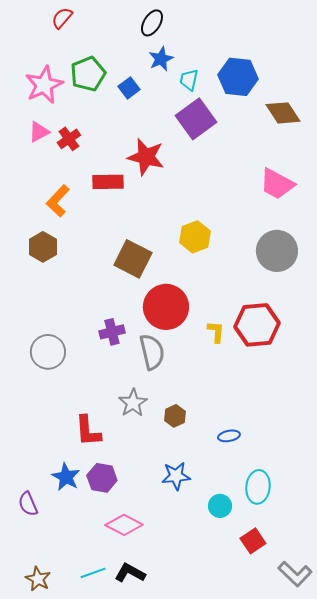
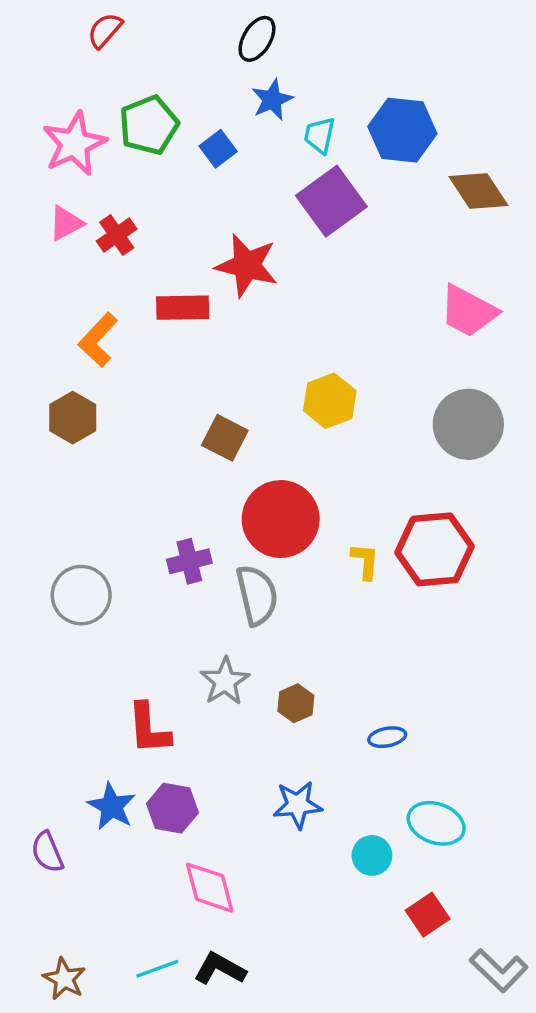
brown square: (133, 259) -> (225, 438), size x0.7
cyan ellipse: (258, 487) -> (436, 823), turned -76
pink diamond: (124, 525) -> (210, 888), turned 48

